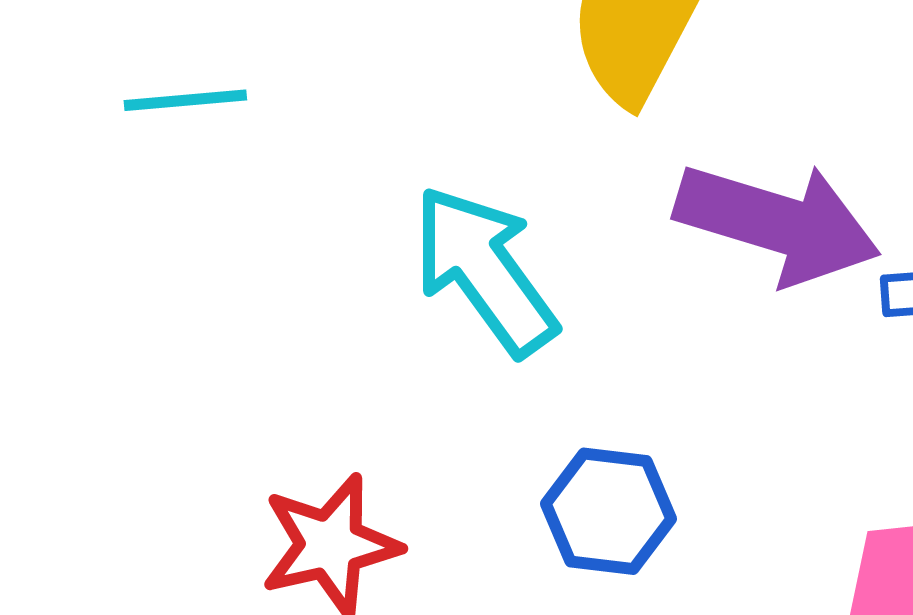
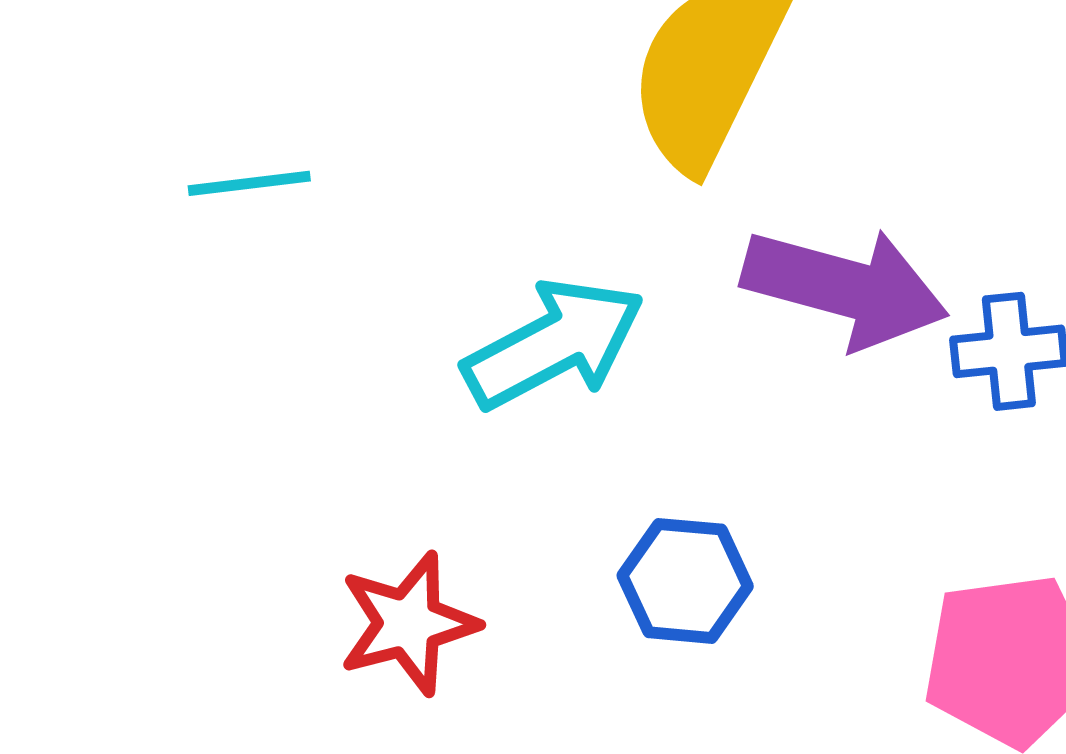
cyan arrow: (485, 270) -> (554, 344), turned 100

